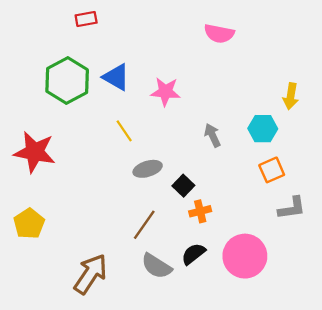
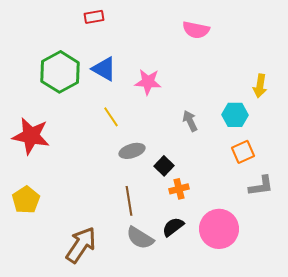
red rectangle: (86, 19) -> (94, 17), moved
brown line: (144, 225) -> (129, 201), turned -44

